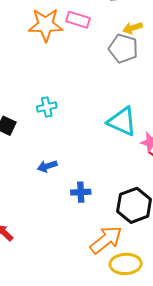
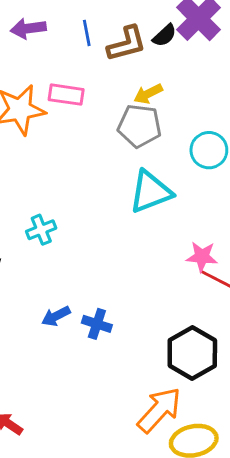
cyan triangle: (122, 121) -> (151, 192), moved, turned -36
blue cross: (81, 192) -> (97, 324), moved, turned 30

